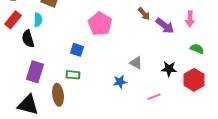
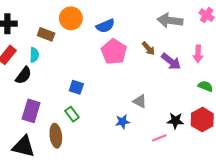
pink pentagon: (100, 24) -> (114, 52), moved
black semicircle: (28, 39) -> (23, 75), turned -126
black star: (169, 69) -> (175, 121), moved
green rectangle: (73, 75) -> (72, 114), turned 48

